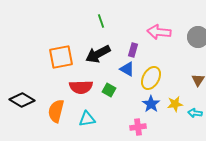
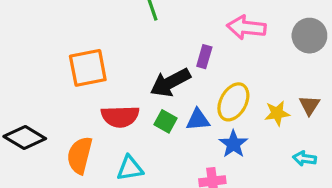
black arrow: (98, 54) -> (170, 82), moved
blue triangle: (127, 69) -> (198, 120), moved, turned -35
yellow star: (175, 104) -> (277, 113), moved

